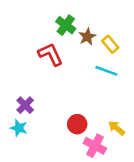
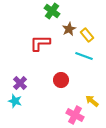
green cross: (66, 25) -> (52, 11), moved
red L-shape: (50, 54) -> (40, 43), turned -65
red circle: (77, 124) -> (61, 80), moved

